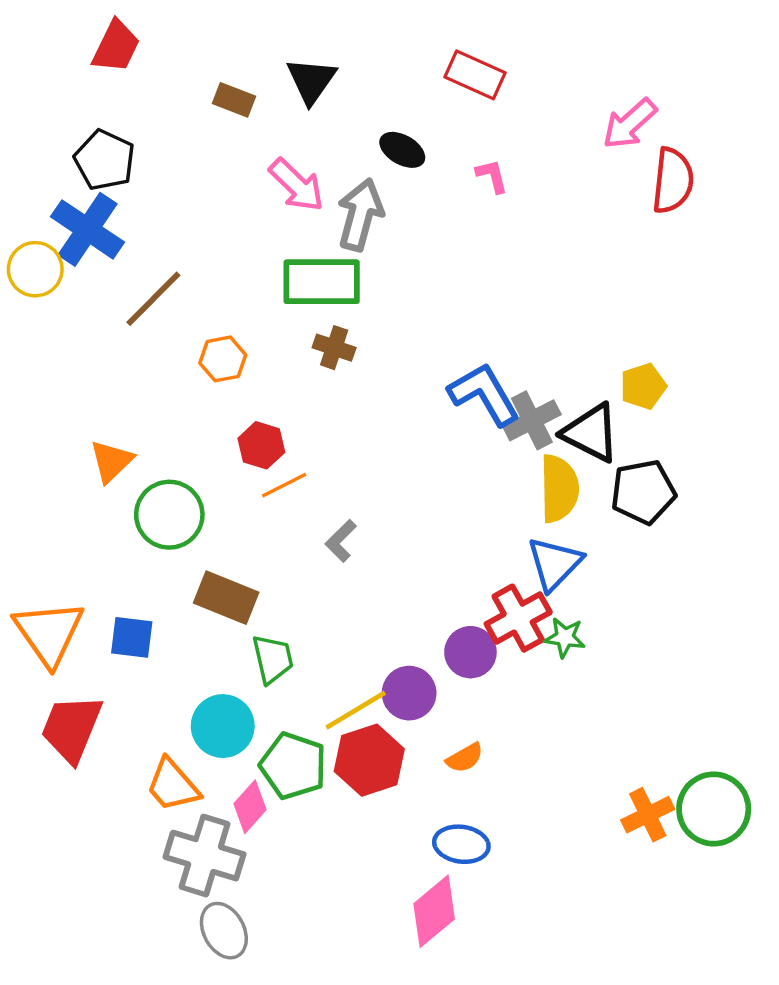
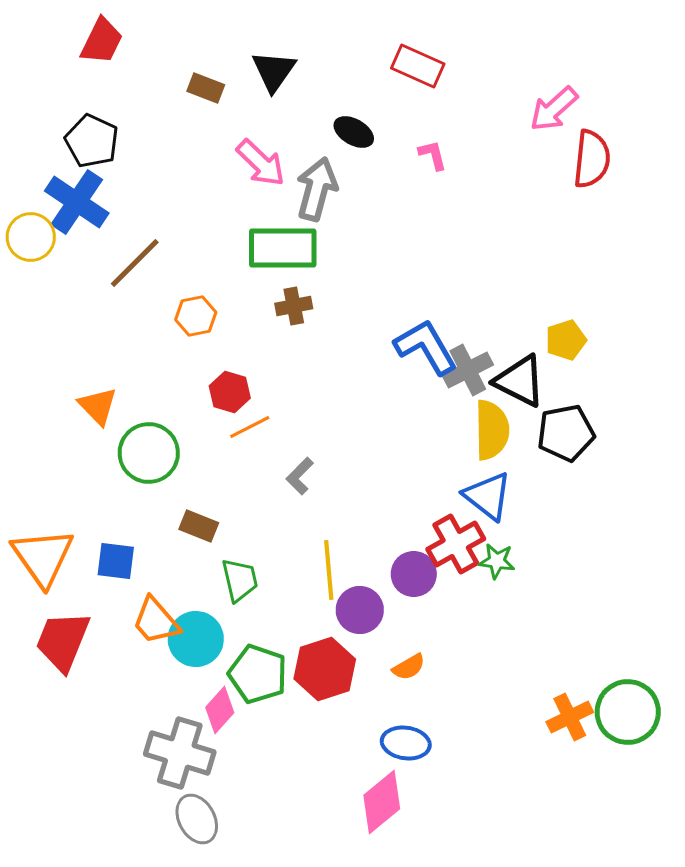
brown cross: (334, 348) -> (294, 306), turned -30
orange triangle: (111, 461) -> (98, 406), turned -30
blue triangle: (555, 564) -> (488, 496), turned -36
brown rectangle: (226, 598) -> (199, 526), size x0.7
yellow line: (356, 710) -> (329, 570), moved, turned -64
orange trapezoid: (173, 785) -> (156, 621), moved

